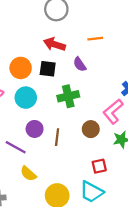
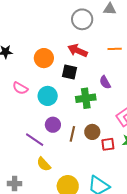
purple semicircle: (80, 64) -> (105, 82), moved
orange circle: (21, 68) -> (44, 58), moved
brown circle: (91, 129) -> (92, 132), moved
red square: (99, 166) -> (108, 144), moved

